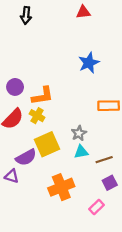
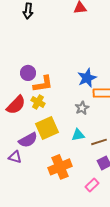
blue star: (89, 63) -> (87, 78), moved
purple circle: (15, 87) -> (28, 73), moved
gray star: (79, 133) -> (82, 108), moved

